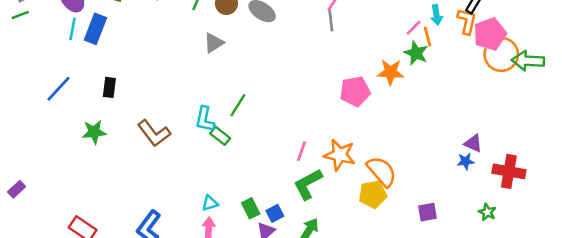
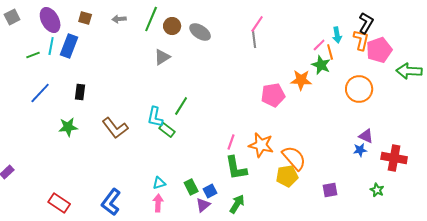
green line: (20, 15) -> (33, 55), moved
orange circle: (501, 54) -> (359, 89), moved
green L-shape: (308, 184) -> (236, 168), turned -72

